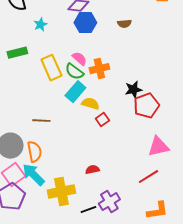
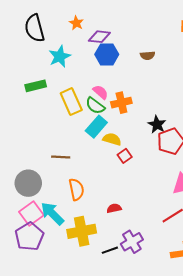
cyan star: (40, 25) -> (60, 57), size x1.5
black star: (133, 90) -> (157, 125), turned -30
orange semicircle: (34, 152) -> (76, 189), moved

